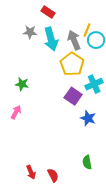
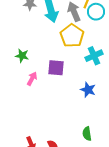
purple square: (73, 96) -> (56, 68), moved, turned -30
pink arrow: (16, 112) -> (32, 79), moved

